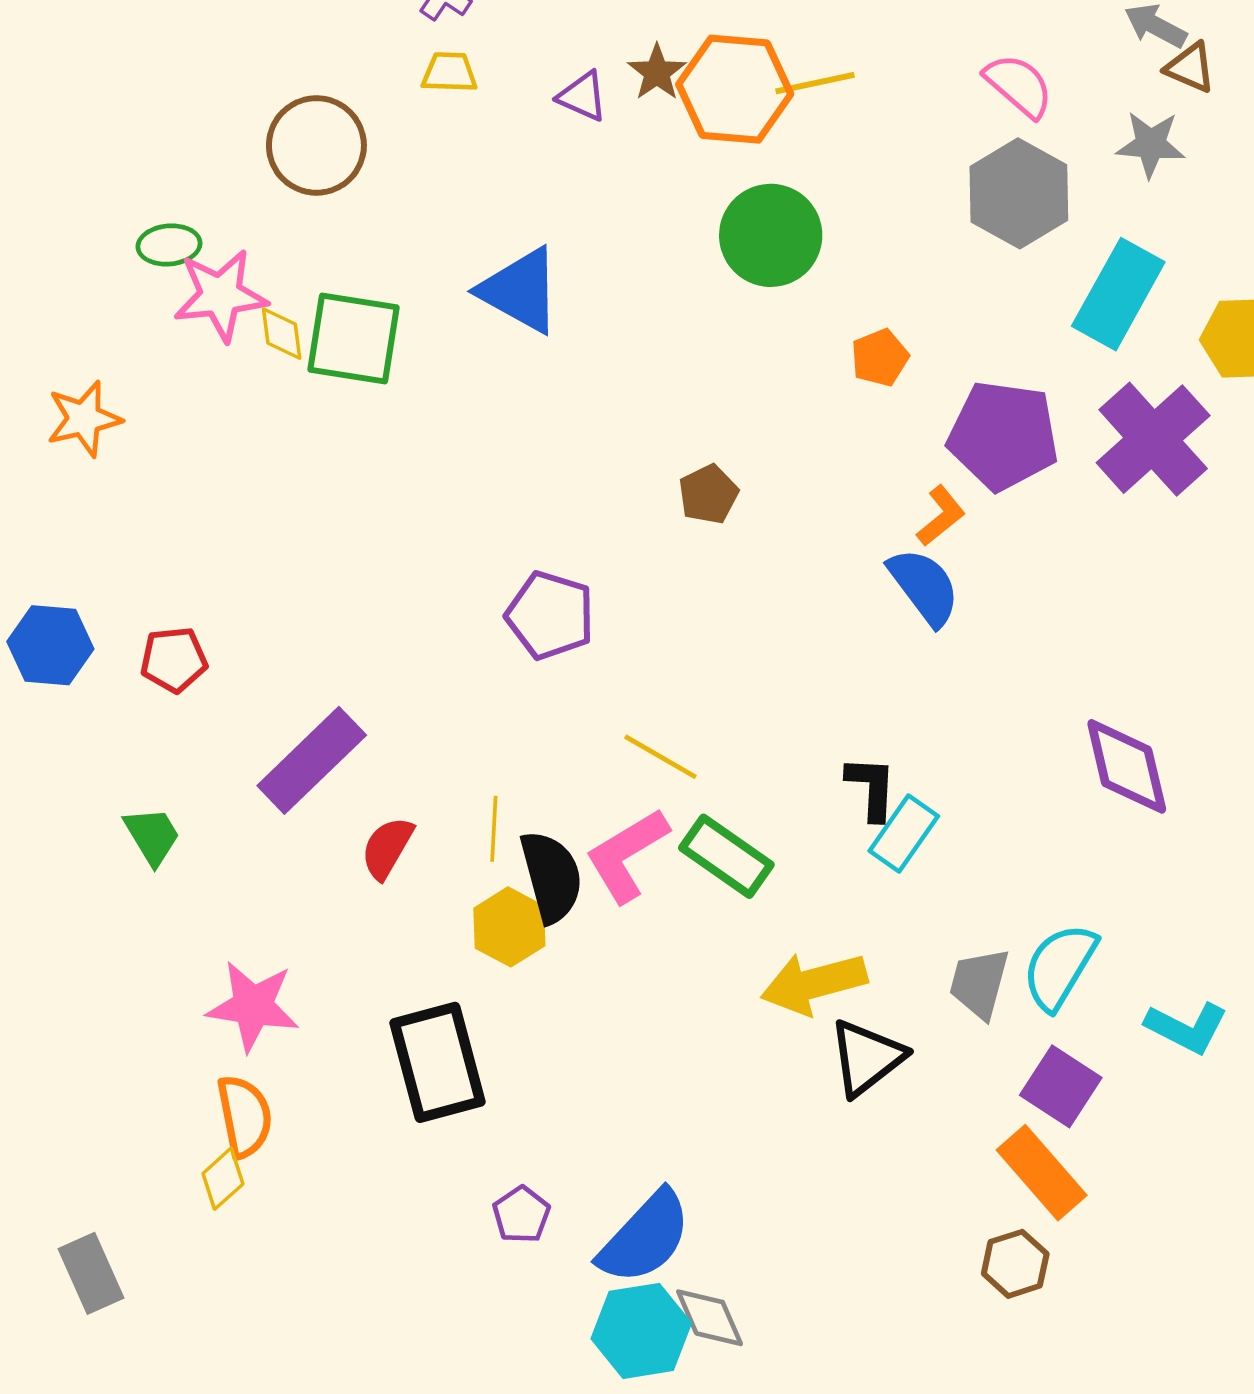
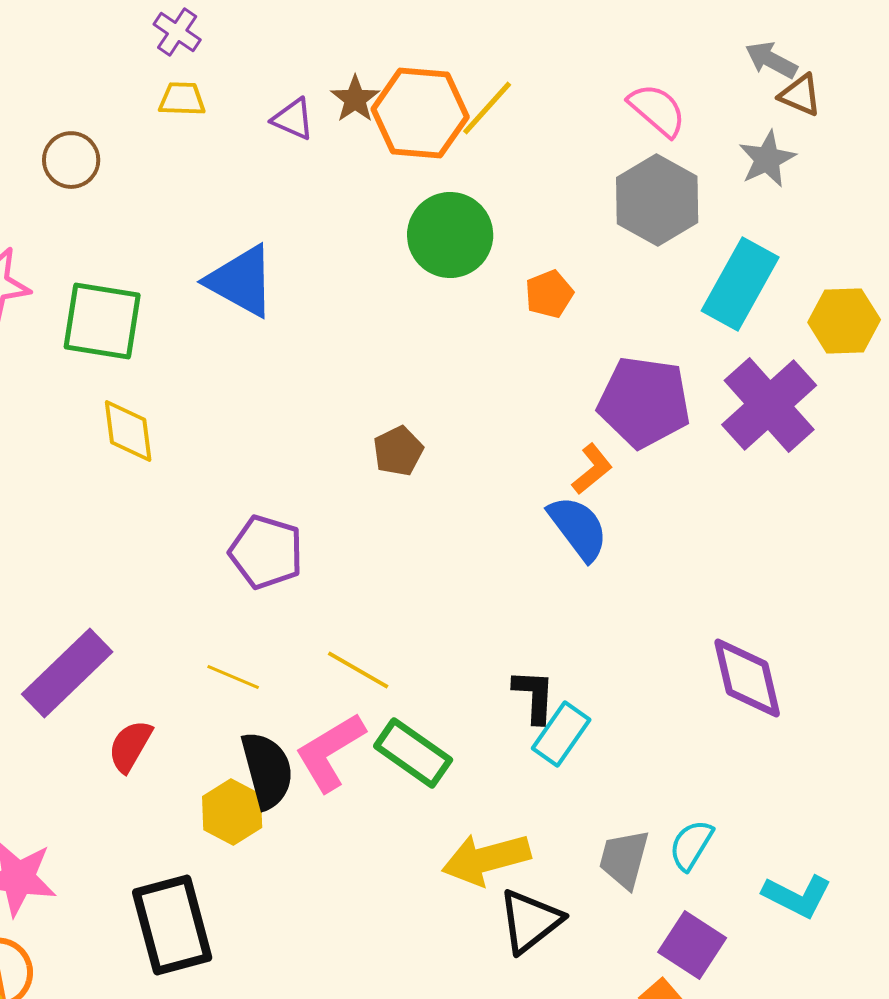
yellow line: (815, 83) -> (487, 108), turned -36
gray star: (1151, 144) -> (767, 159), turned -30
brown circle: (316, 145) -> (71, 160), size x0.7
yellow diamond: (282, 334) -> (128, 431), moved, size x1.4
orange pentagon: (880, 358) -> (549, 294), moved
yellow line: (494, 829) -> (233, 677), moved, turned -70
cyan semicircle: (1060, 967) -> (691, 845), size x0.7

